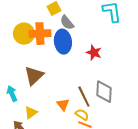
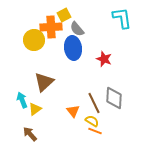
orange cross: (40, 34) -> (51, 27), moved
yellow triangle: (31, 113) -> (35, 109), moved

